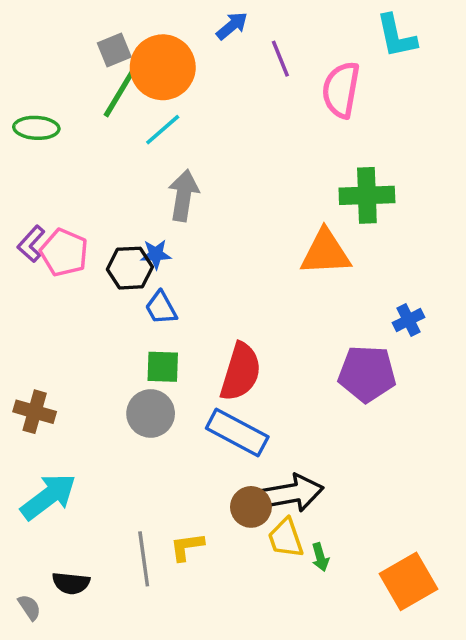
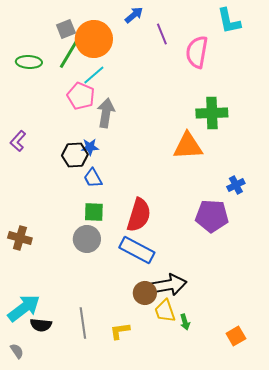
green ellipse: (36, 128) -> (29, 62), moved
pink pentagon: (64, 252) -> (81, 96), moved
cyan arrow: (48, 497) -> (24, 308), moved
yellow L-shape: (187, 547) -> (120, 331), moved
orange square: (408, 581) -> (236, 336), size x0.6
black semicircle: (71, 583) -> (41, 325), moved

